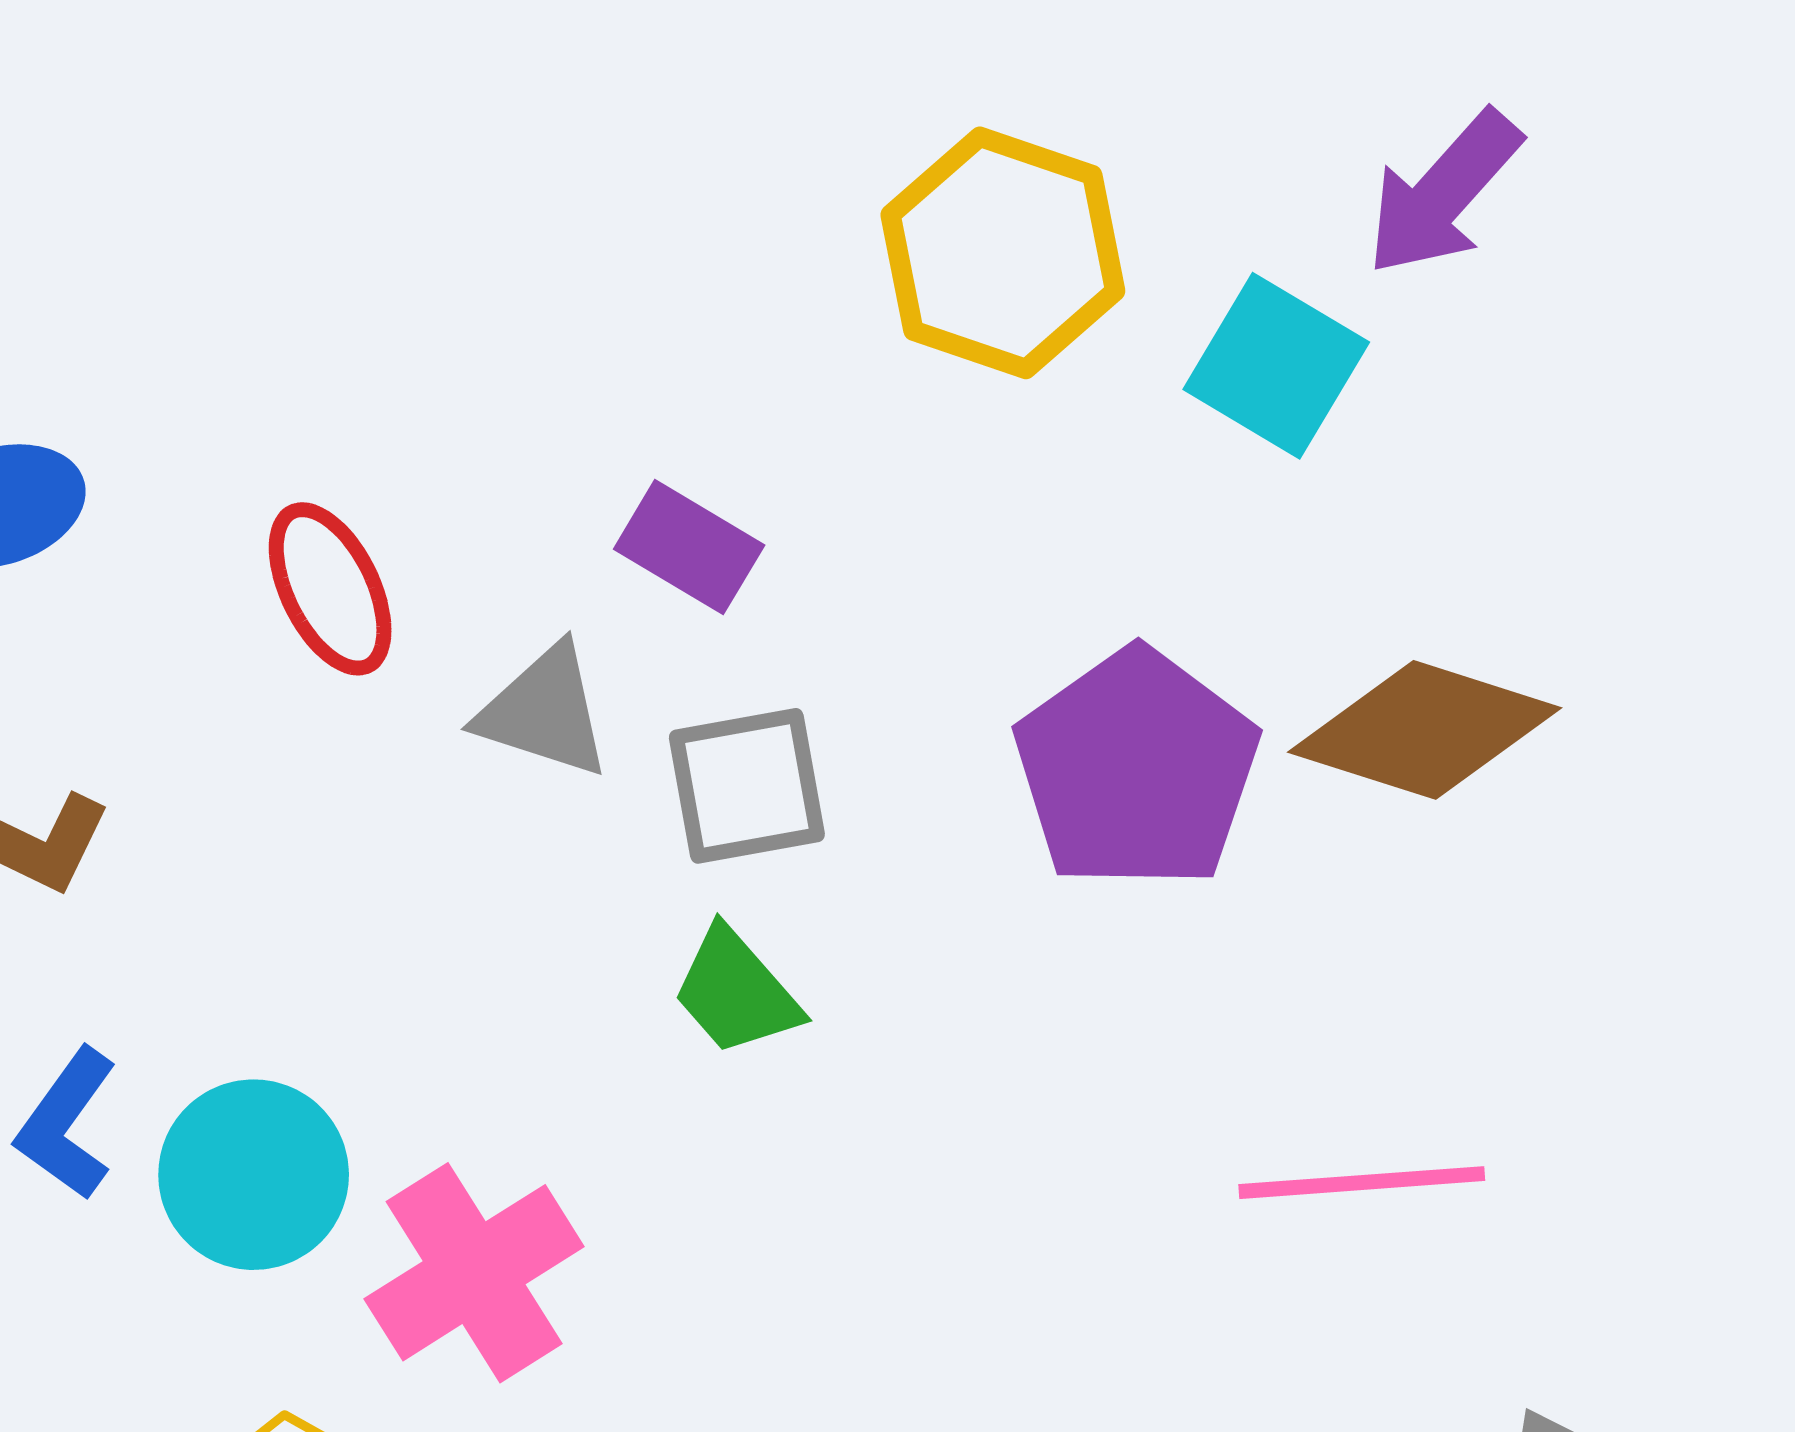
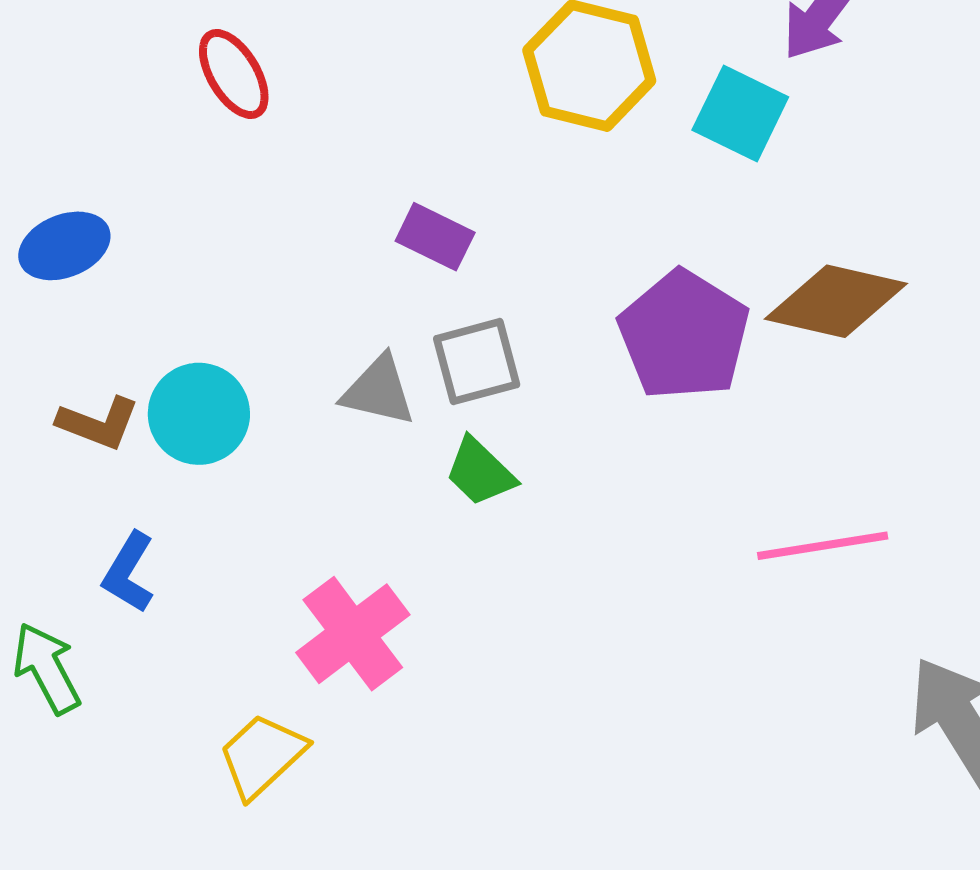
red ellipse: (330, 589) -> (234, 74), moved
gray triangle: (544, 711) -> (378, 391), moved
cyan circle: (254, 1175) -> (199, 414), moved

